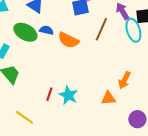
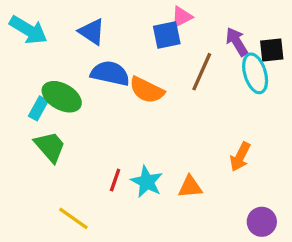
blue semicircle: (46, 30) -> (110, 73), size x1.6
green ellipse: (25, 32) -> (62, 97), moved
orange triangle: (108, 98) -> (190, 187), moved

